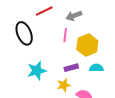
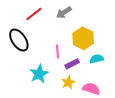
pink line: (65, 35) -> (57, 51), moved

